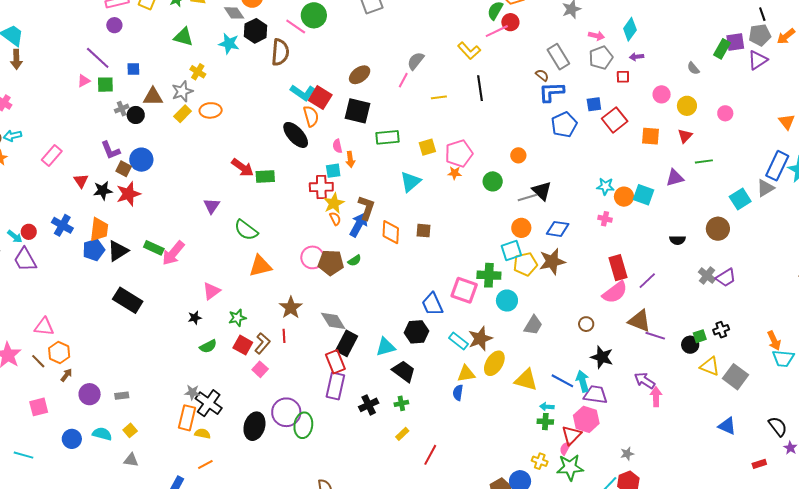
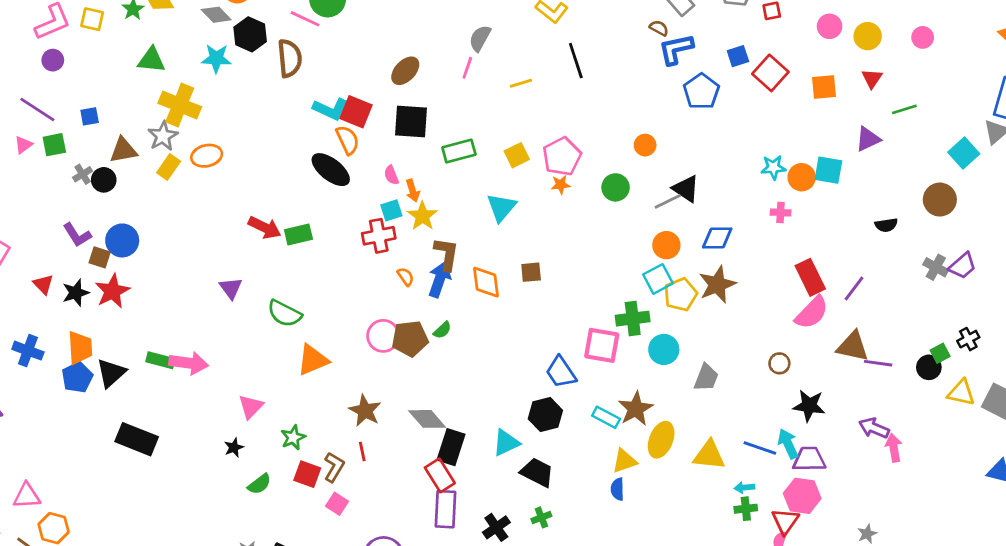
yellow cross: (198, 72) -> (180, 105), size x1.8
yellow star: (334, 203) -> (422, 216), moved
pink arrow: (173, 253) -> (189, 363), turned -112

